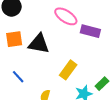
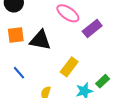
purple rectangle: (90, 31) -> (92, 28), turned -54

